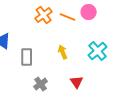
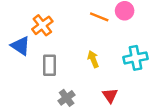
orange cross: (44, 15) -> (42, 25), moved
cyan cross: (98, 51) -> (135, 58), turned 30

